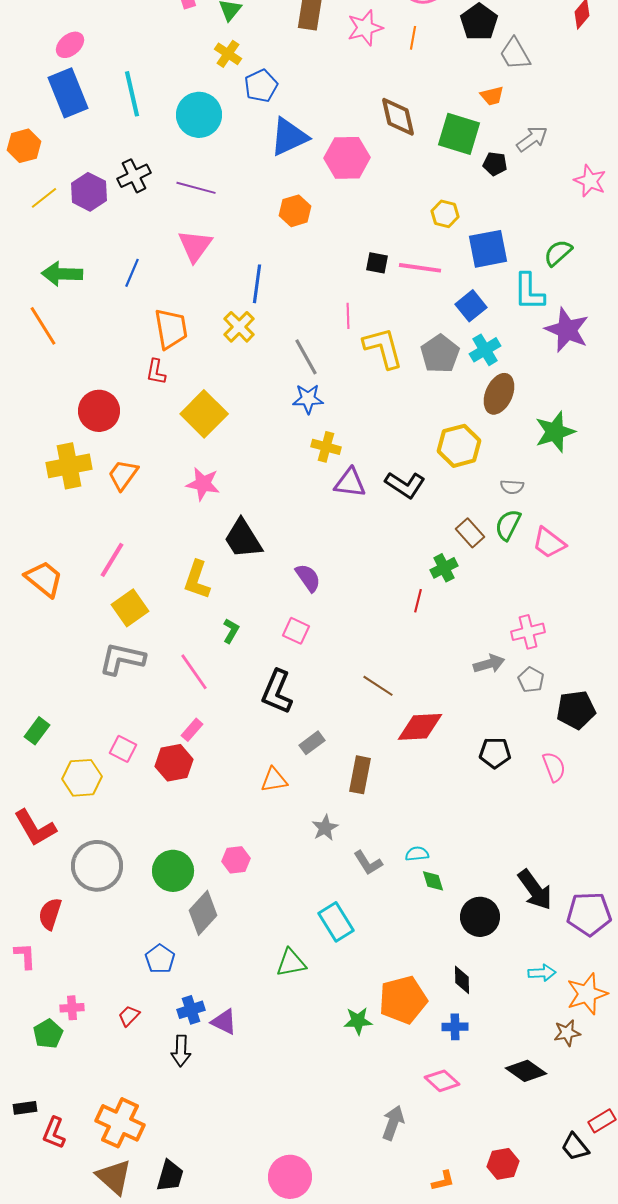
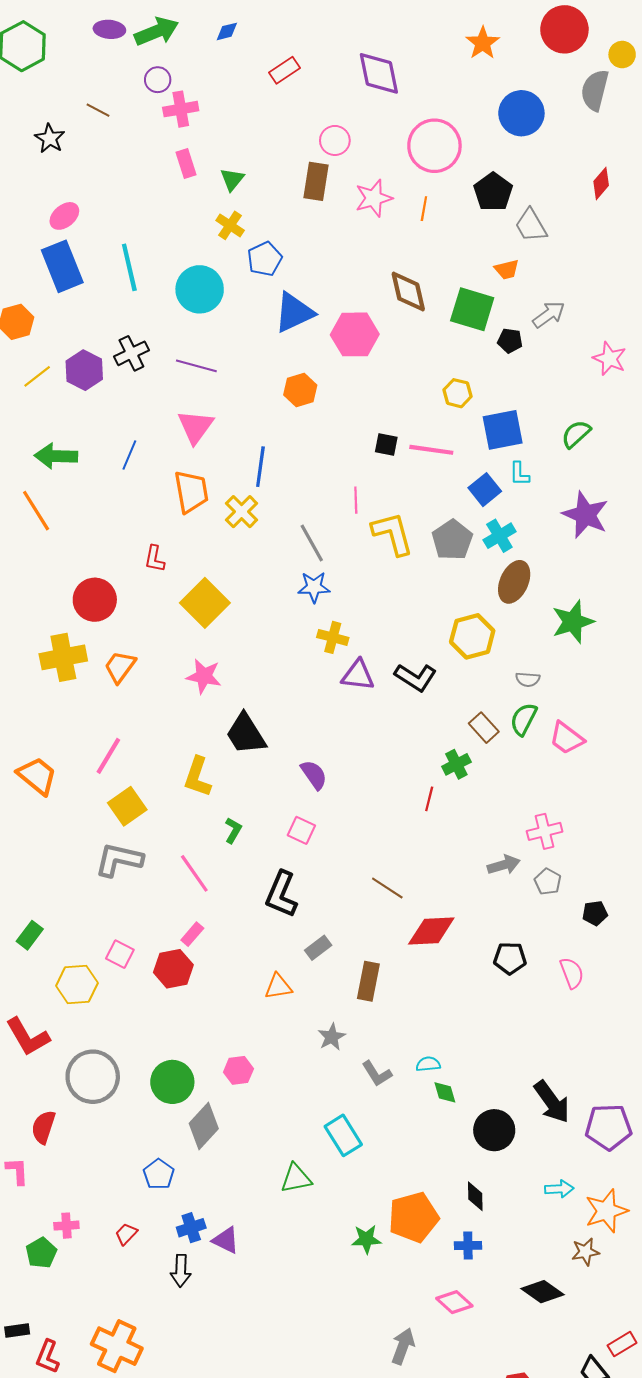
cyan L-shape: (529, 292) -> (519, 474), moved, size x0.6
orange trapezoid: (171, 329) -> (191, 492), moved
black pentagon: (576, 710) -> (595, 913), size x0.6

